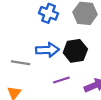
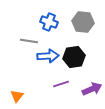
gray line: (21, 63) -> (29, 41), moved

